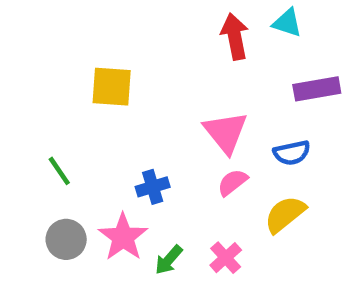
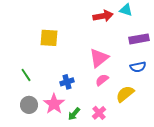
red arrow: (235, 36) -> (103, 16), turned 90
pink triangle: (226, 132) -> (99, 58), turned 30
blue semicircle: (292, 153) -> (138, 67), moved

